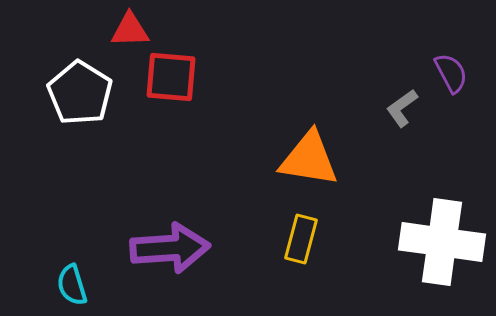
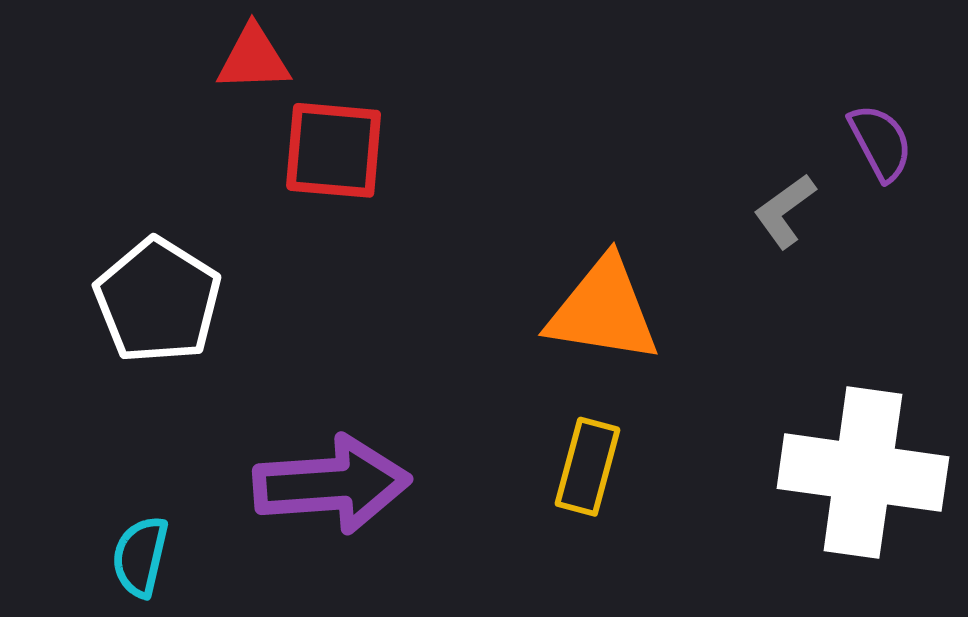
white pentagon: (80, 93) -> (158, 301), moved
cyan semicircle: (72, 285) -> (140, 557), turned 30

